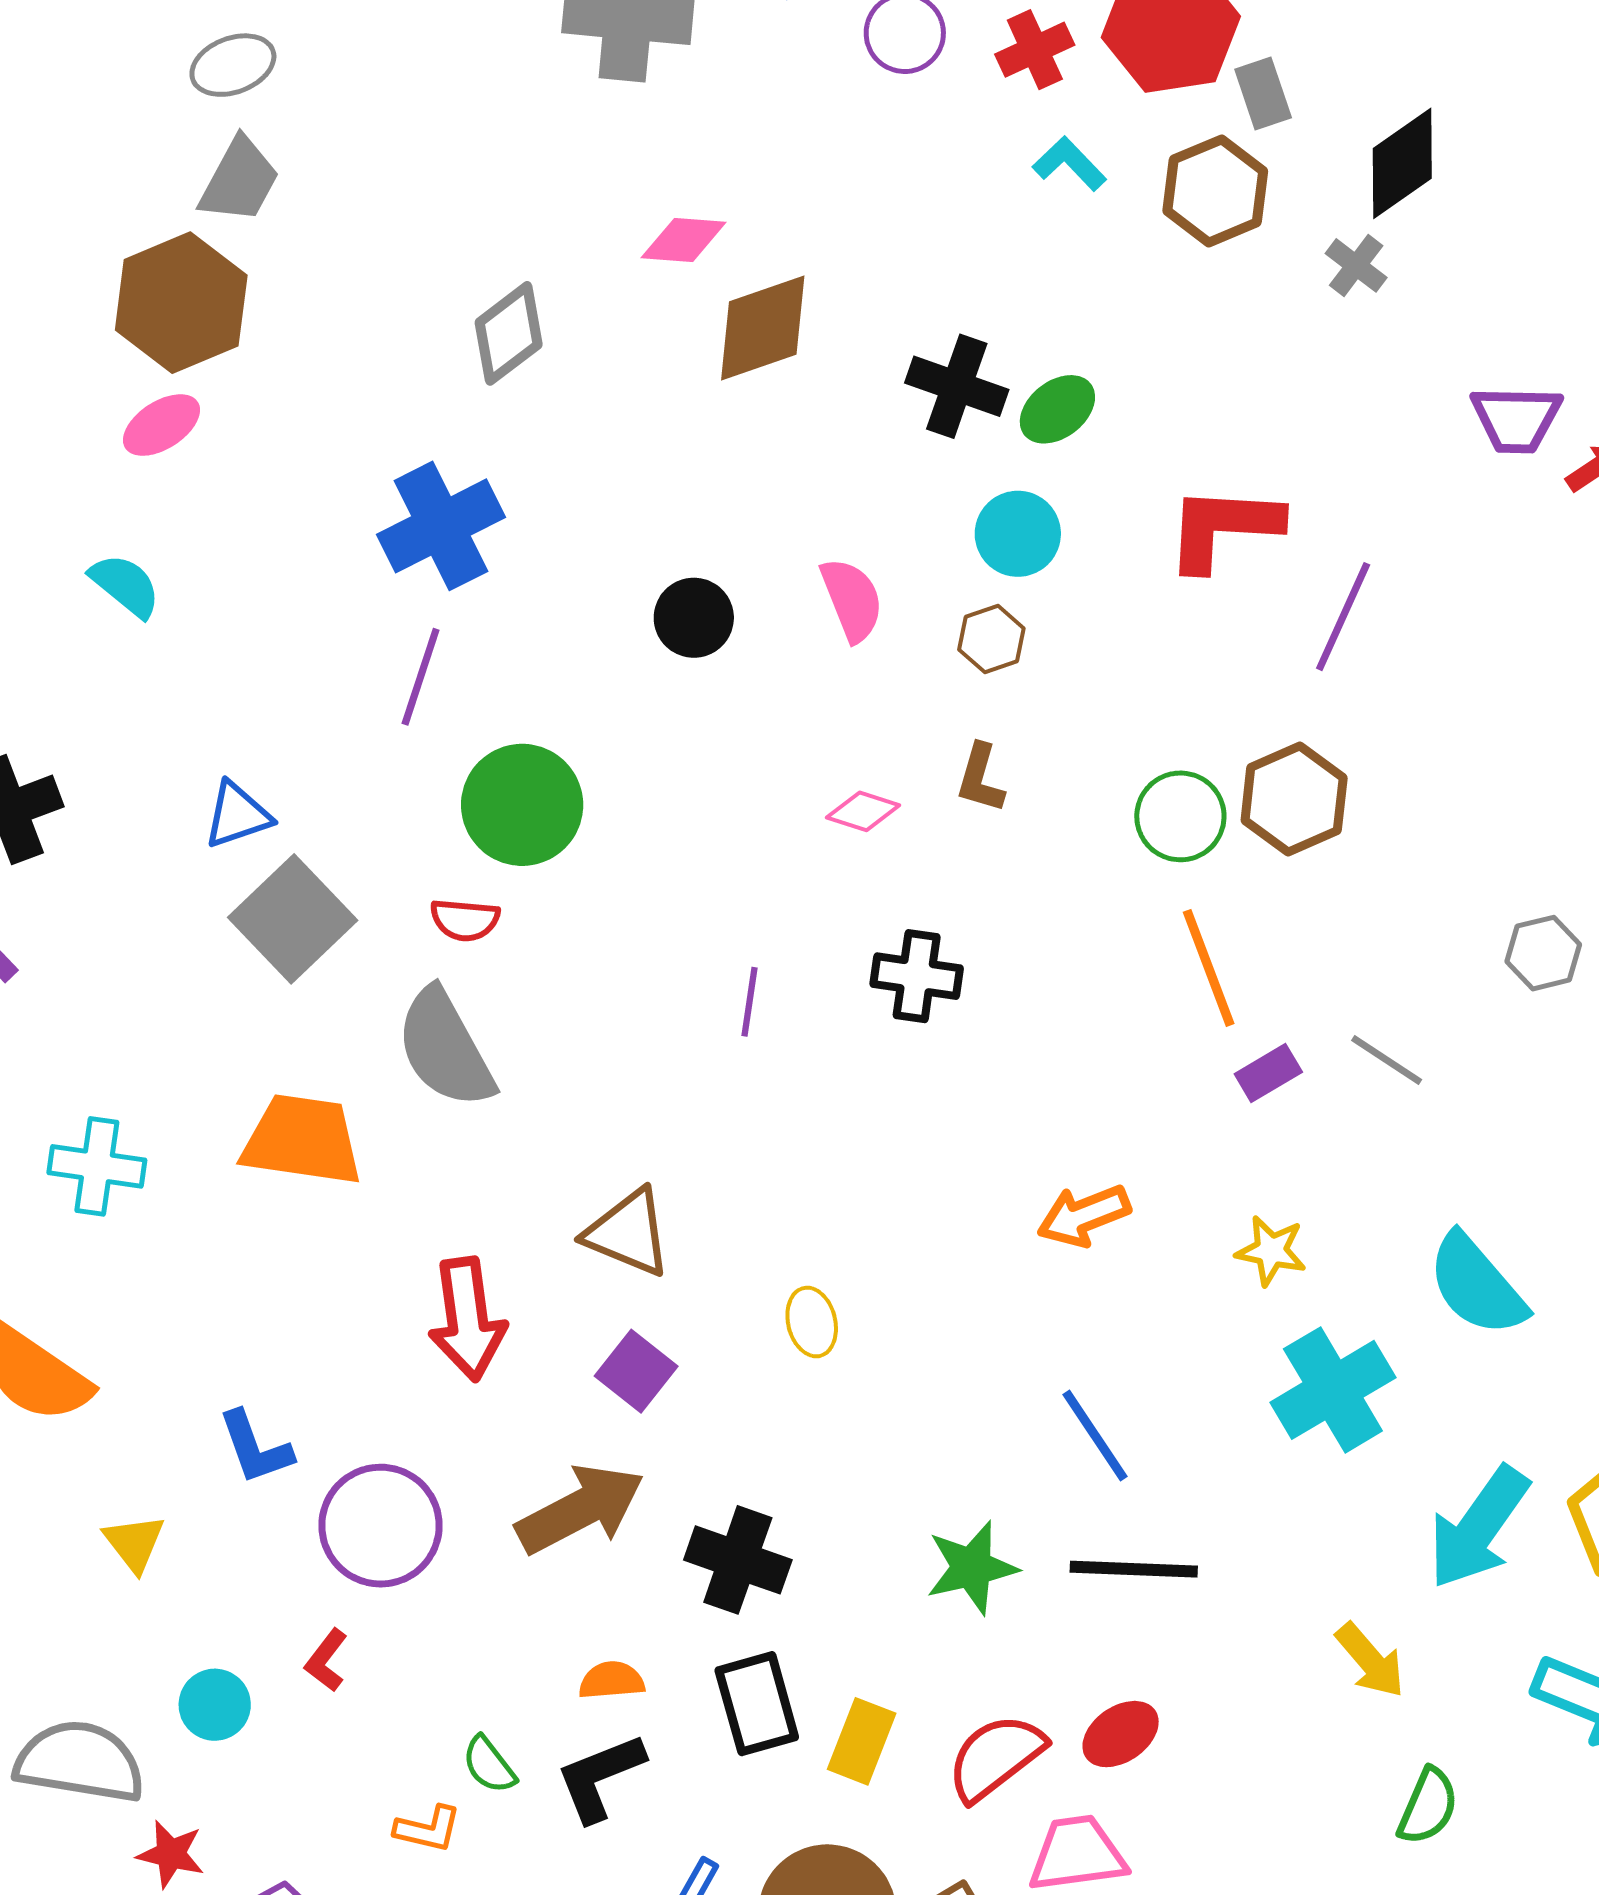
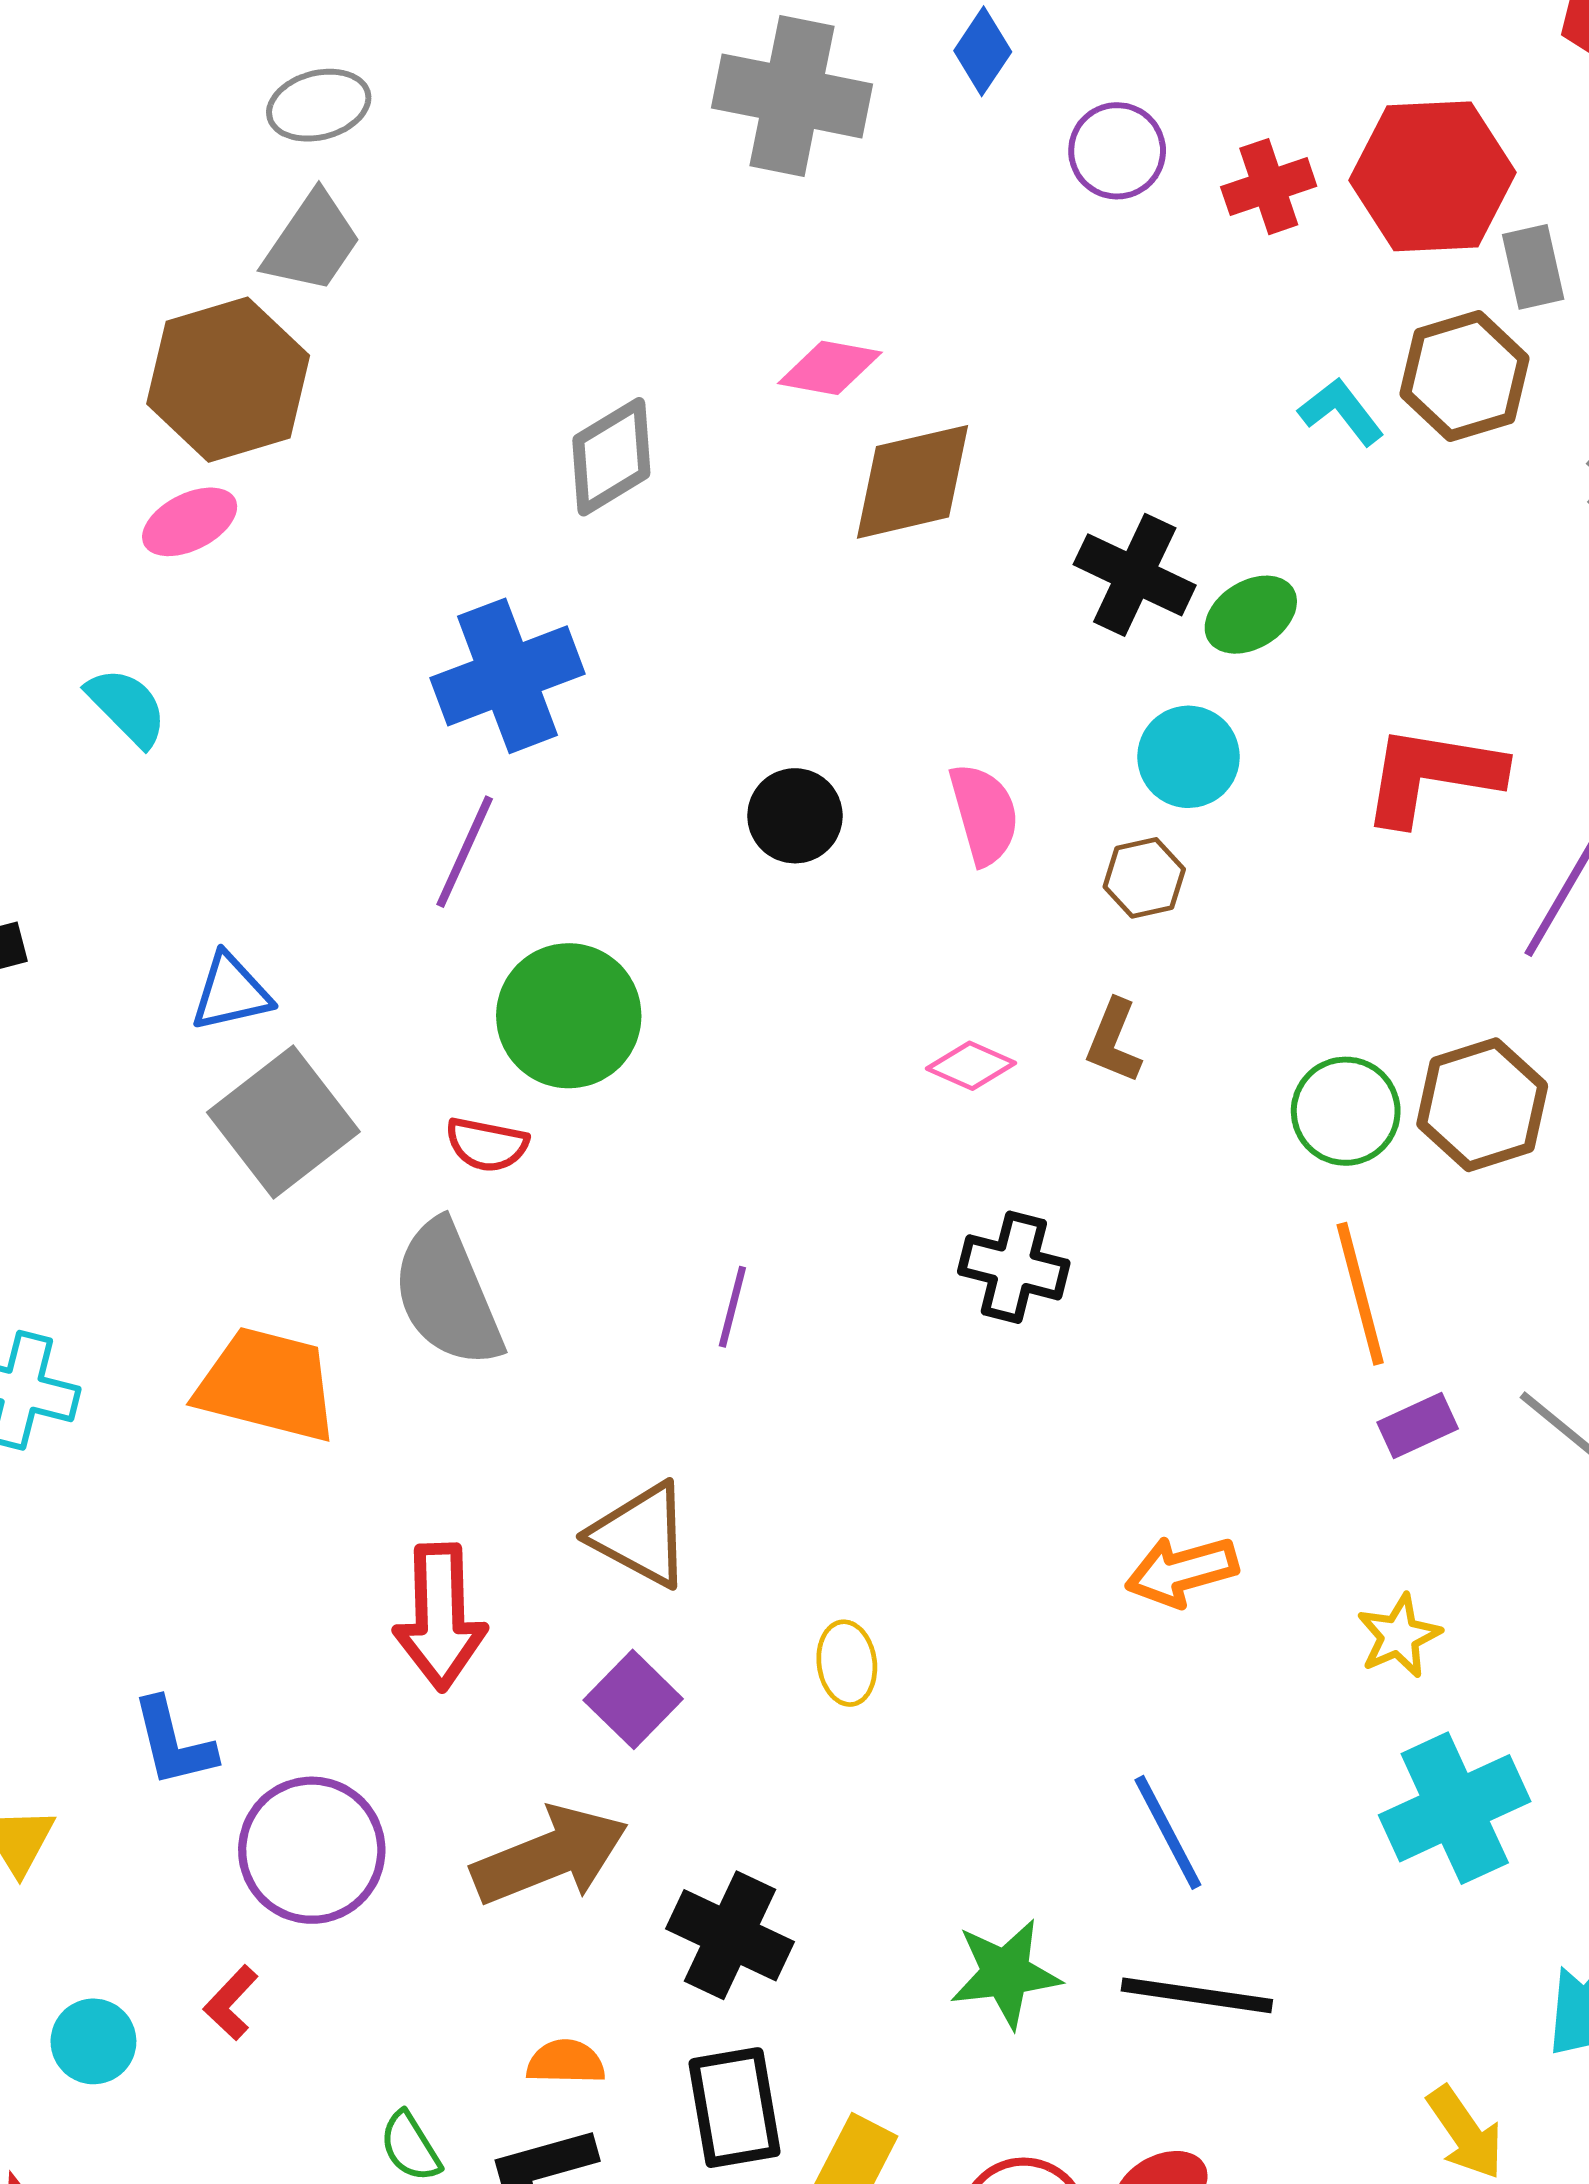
cyan L-shape: (1069, 164) -> (1341, 412), moved
purple line: (750, 1002) -> (732, 1307), moved
yellow star: (1271, 1251) -> (1399, 1636), turned 30

